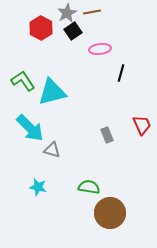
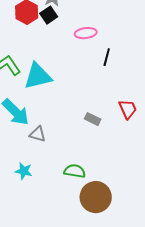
black square: (73, 31) -> (49, 15), moved
gray rectangle: (107, 135) -> (93, 119), turned -42

